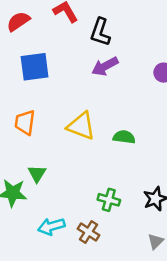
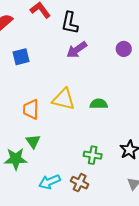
blue square: (35, 67) -> (21, 57), size x0.7
orange trapezoid: (25, 122) -> (31, 109), moved

